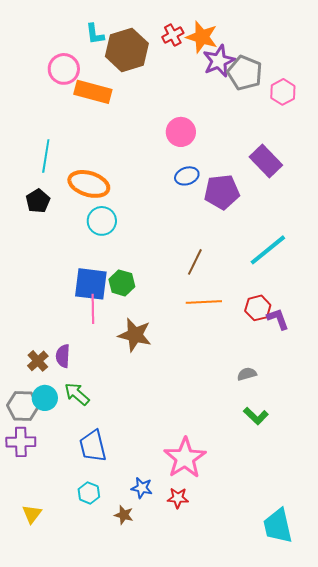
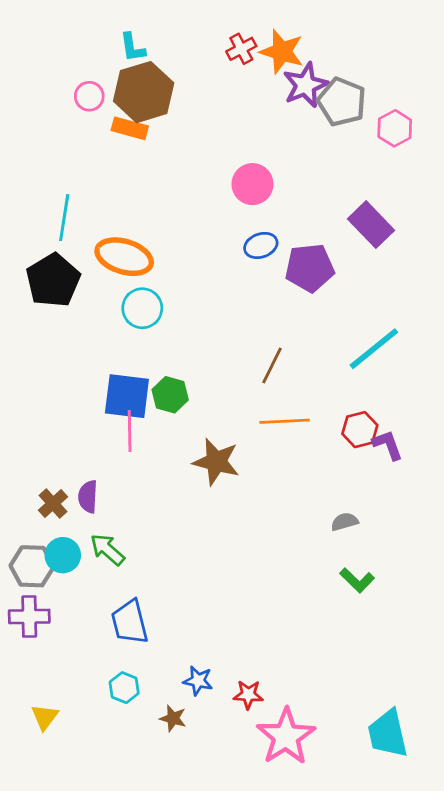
brown hexagon: (127, 50) -> (144, 92), moved
pink circle: (64, 69) -> (89, 96), size x0.7
orange rectangle: (93, 92) -> (130, 128), size x0.7
black pentagon: (38, 201) -> (53, 280), size x1.6
brown star: (135, 335) -> (216, 462), moved
pink star: (185, 458) -> (286, 736), moved

